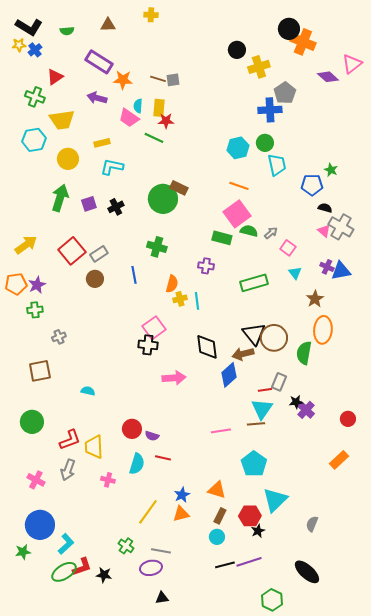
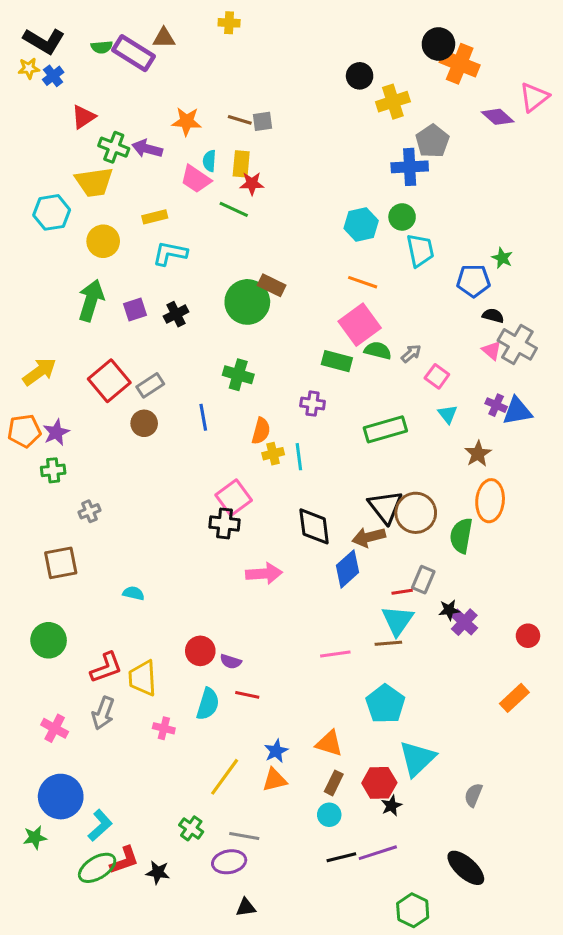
purple rectangle: (99, 62) -> (134, 53), moved
green cross: (35, 97) -> (114, 147), moved

